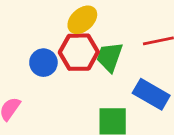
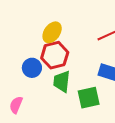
green trapezoid: (110, 57) -> (62, 82), moved

